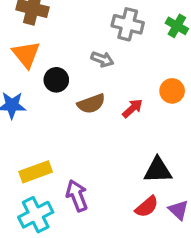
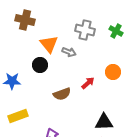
orange triangle: (26, 54) -> (49, 44), moved
brown semicircle: (91, 104) -> (62, 94), moved
yellow rectangle: (36, 172) -> (18, 116), moved

